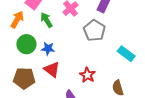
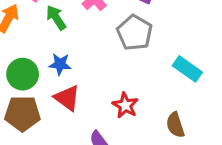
green circle: (26, 44) -> (23, 74), moved

